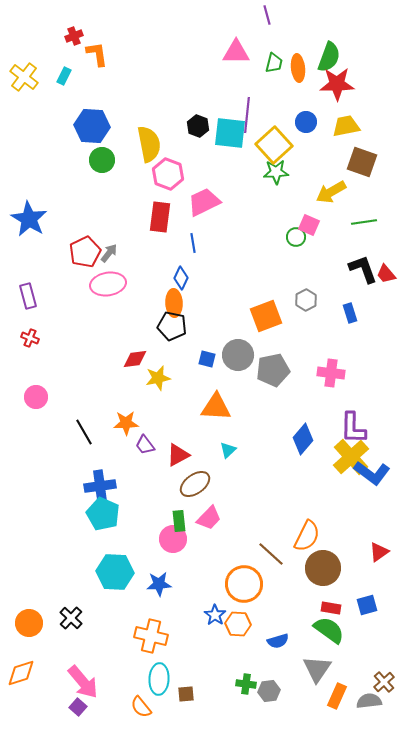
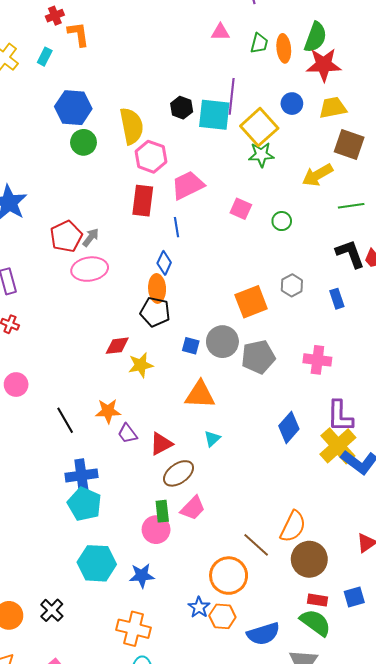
pink triangle: (236, 52) -> (220, 32), size x0.7
pink square: (309, 225) -> (241, 209), moved
blue semicircle: (278, 641) -> (263, 634), size x1.5

